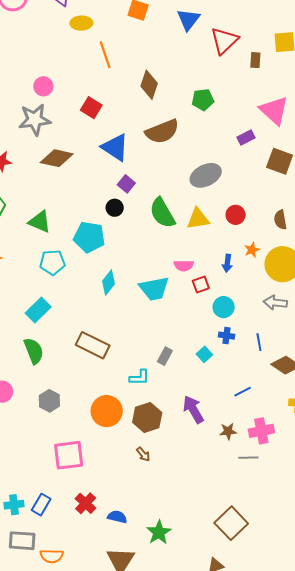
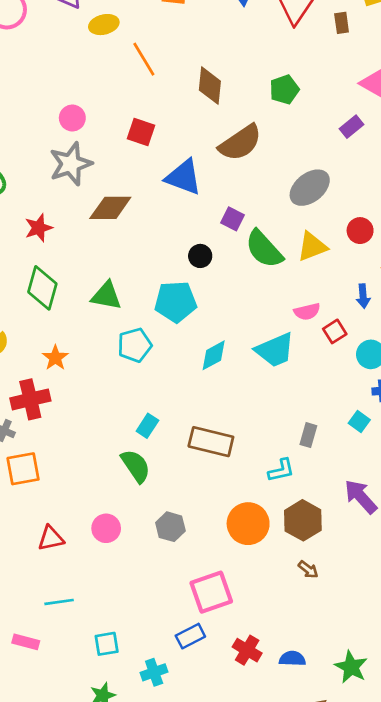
purple square: (126, 184) -> (232, 219), moved
cyan diamond: (109, 283) -> (214, 355), turned 35
cyan rectangle: (38, 310) -> (147, 426), moved, size x0.7
blue rectangle: (41, 505) -> (190, 636), moved, turned 45

